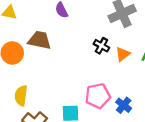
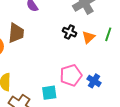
brown trapezoid: (40, 40) -> (16, 33), turned 90

